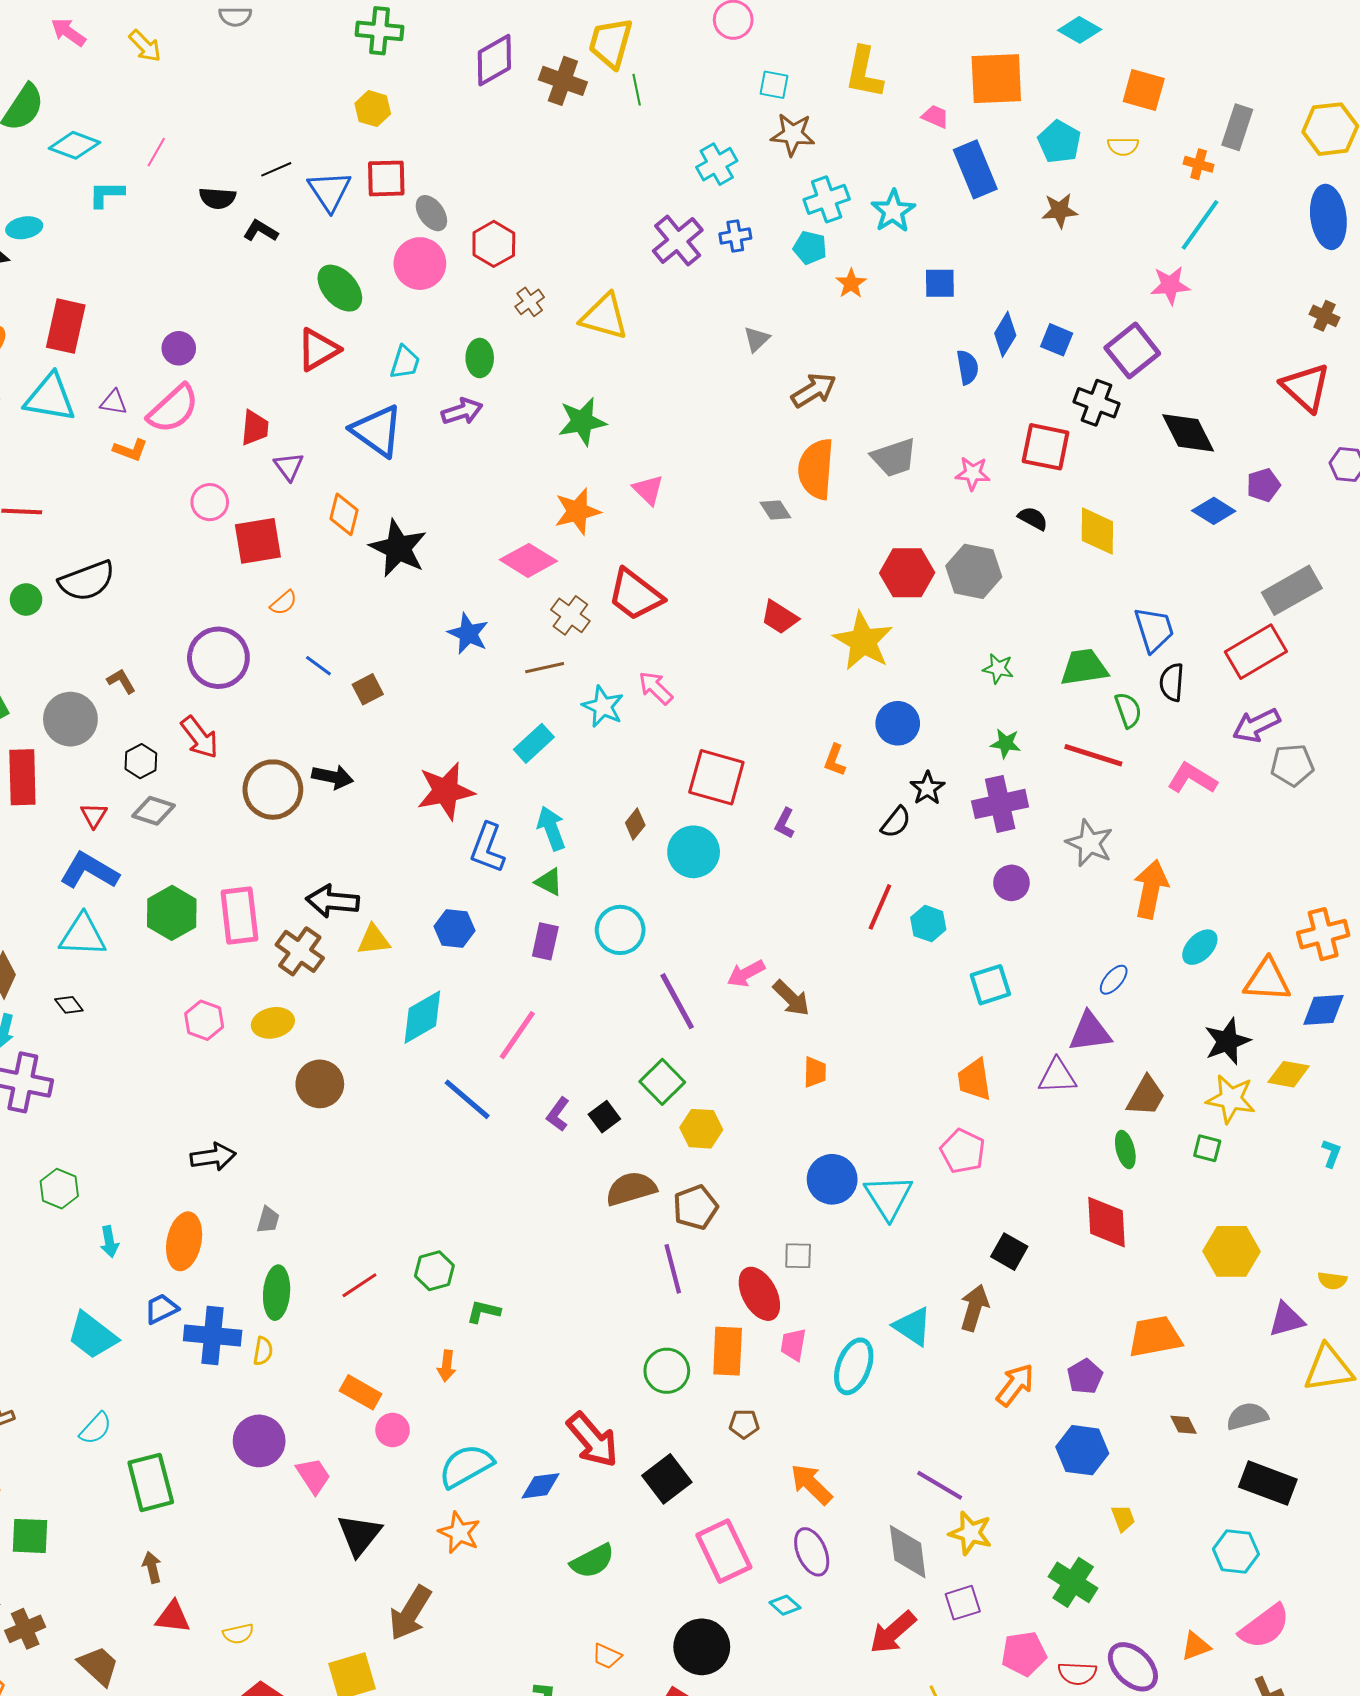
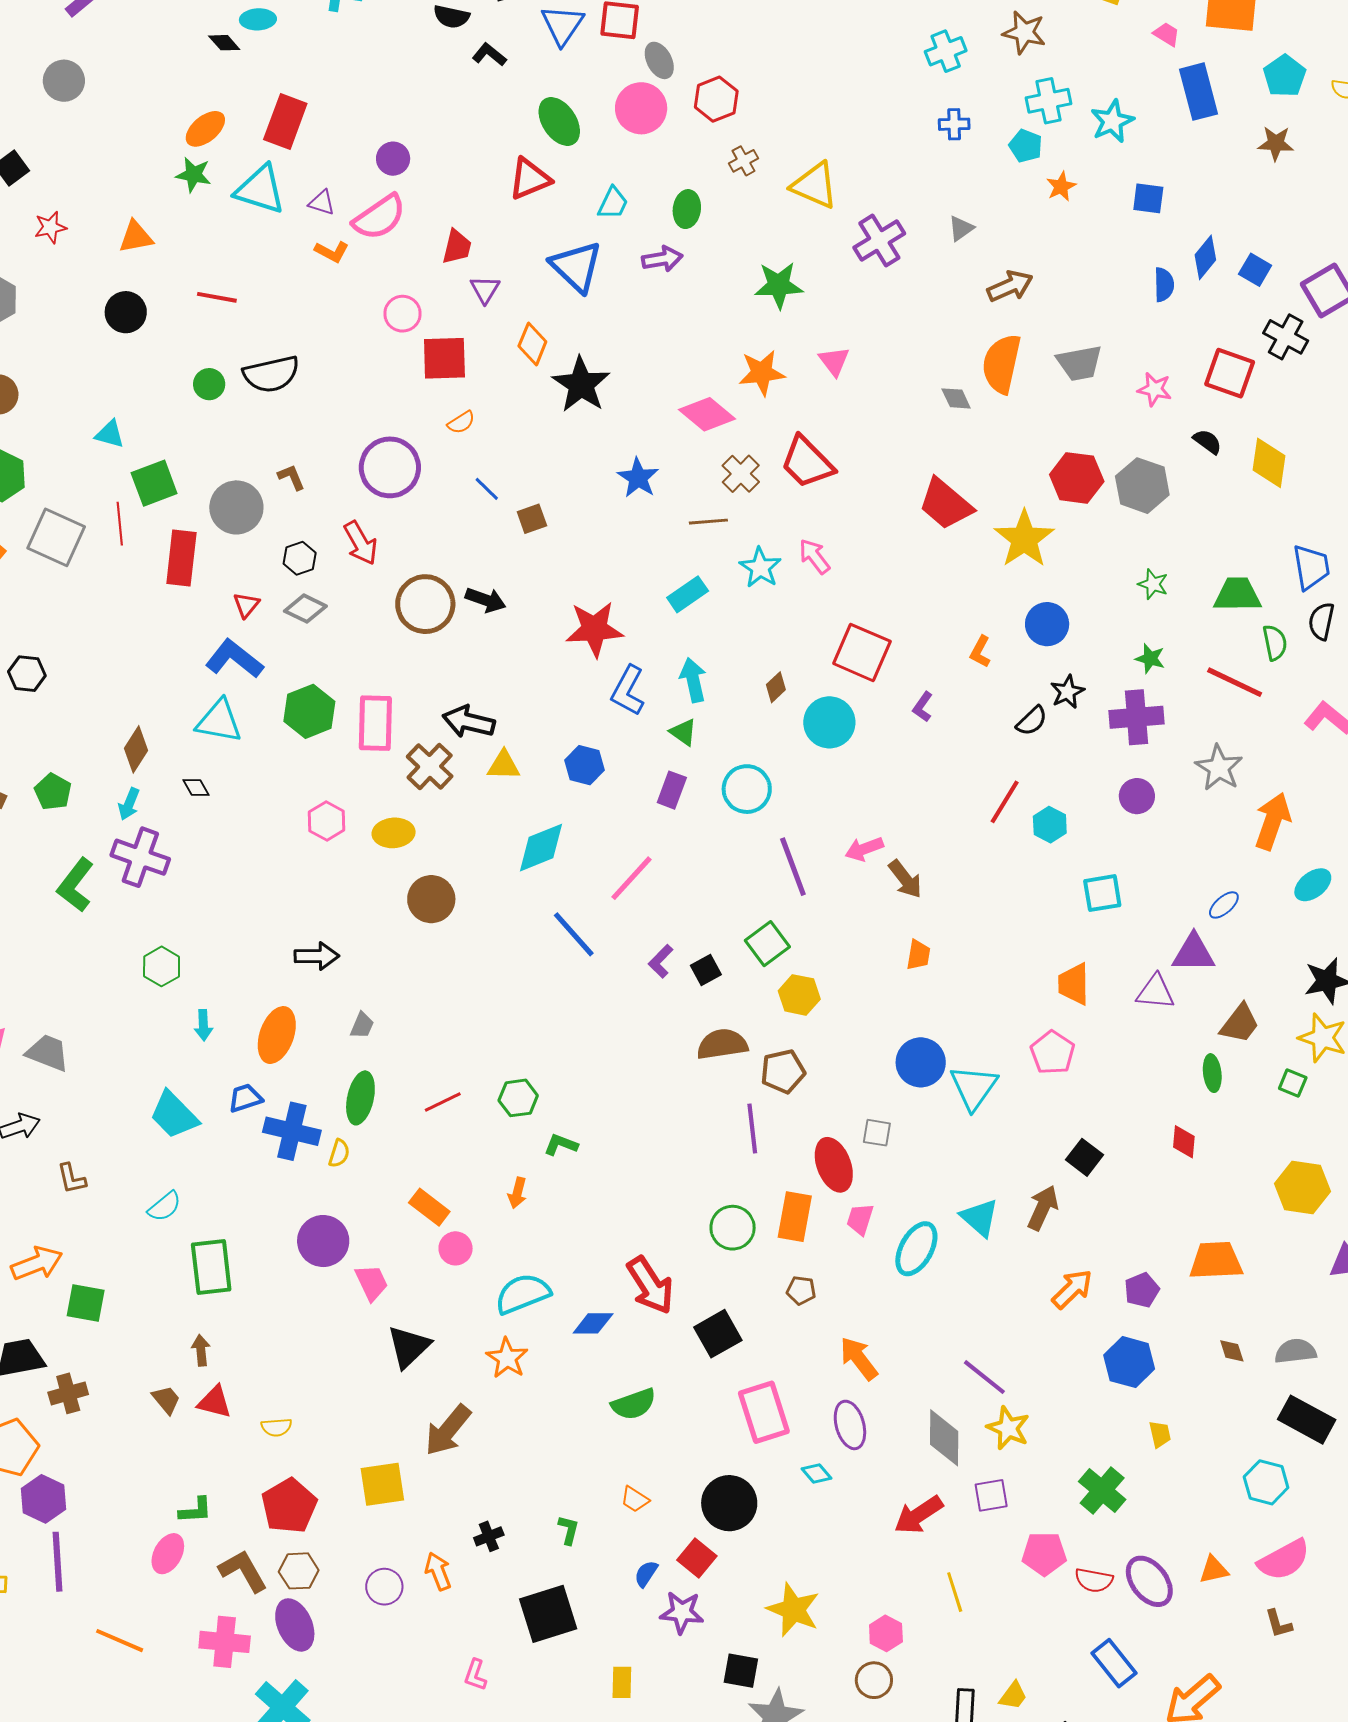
purple cross: (678, 241) -> (879, 241), moved
red trapezoid: (779, 617) -> (946, 504), size x1.5
red diamond: (1106, 1222) -> (1184, 1142), size x0.6
brown trapezoid: (99, 1666) -> (166, 1400), moved, size x0.7

